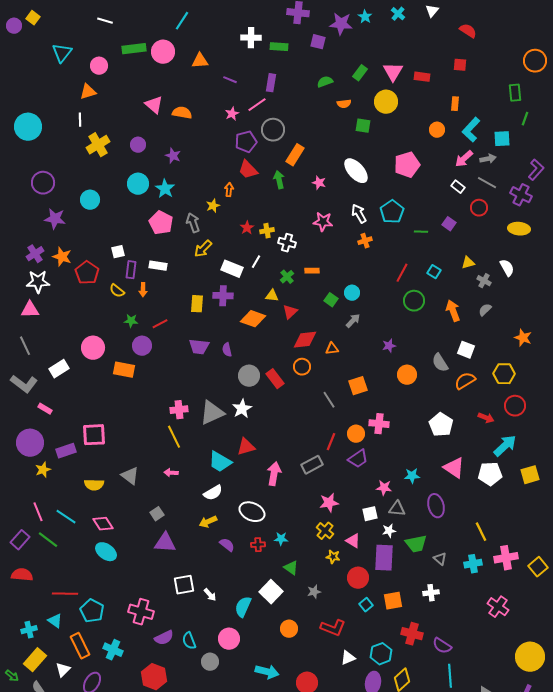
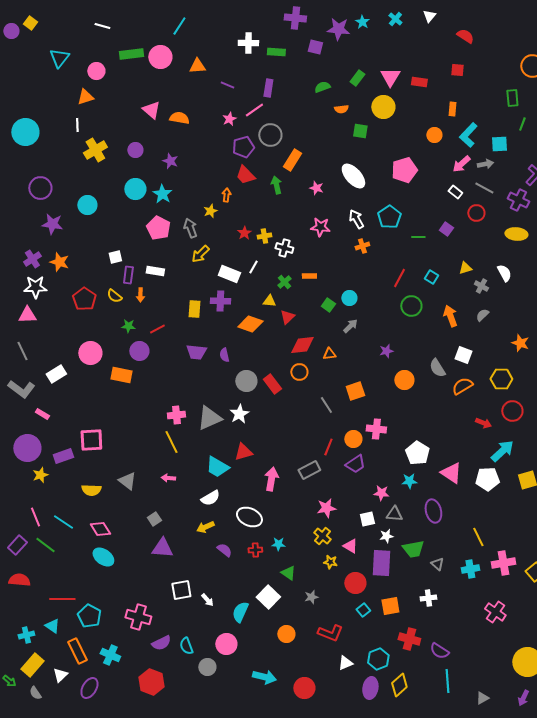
red pentagon: (87, 273) -> (84, 299), moved
white pentagon: (441, 425) -> (417, 453), moved

